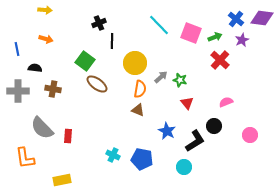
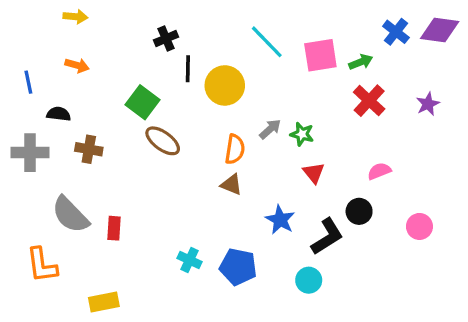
pink square: (191, 33) -> (320, 55), turned -30
purple star: (242, 40) -> (428, 104), moved
yellow circle: (135, 63) -> (225, 85), moved

